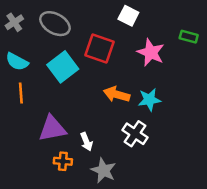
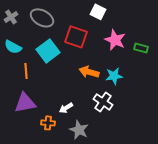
green rectangle: (189, 37) -> (141, 48), moved
orange line: (21, 93) -> (26, 71), moved
purple triangle: (52, 128) -> (25, 103), moved
white arrow: (86, 142) -> (66, 108), turned 80

